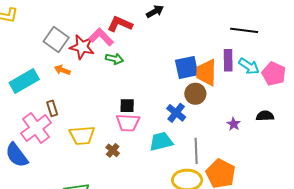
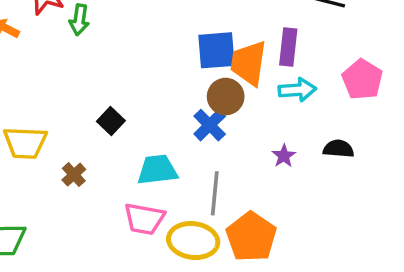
green arrow: (114, 59) -> (79, 20), moved, turned 78
cyan arrow: (249, 66) -> (297, 90), moved, turned -45
black square: (127, 106) -> (111, 121), moved, turned 35
blue cross: (176, 113) -> (210, 125), moved
pink trapezoid: (128, 123) -> (144, 219), moved

